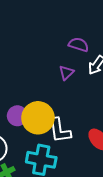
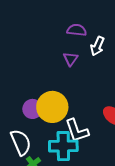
white L-shape: (60, 130) -> (77, 131), moved

